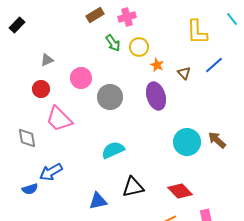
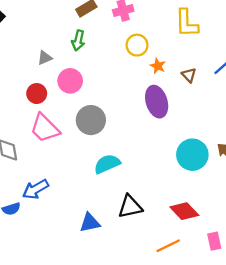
yellow L-shape: (197, 32) -> (187, 23), moved
green arrow: (113, 43) -> (78, 40), moved, turned 48
gray triangle: (47, 60) -> (45, 58), moved
red circle: (41, 89) -> (37, 94), moved
gray circle: (110, 97) -> (91, 120), moved

